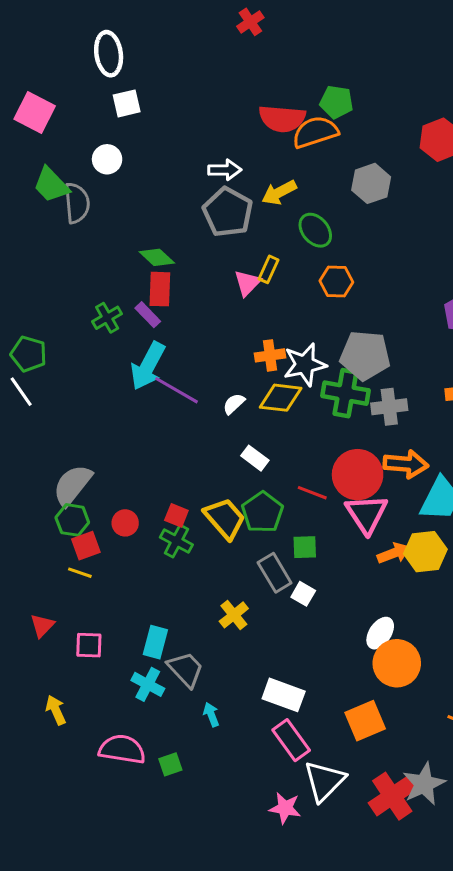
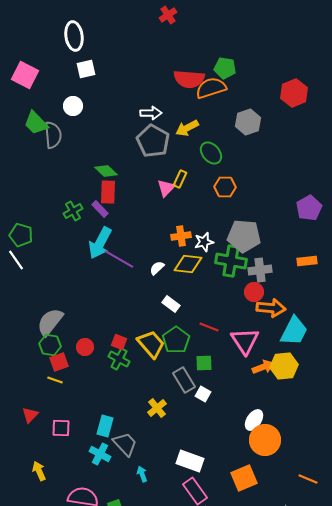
white star: (305, 364) -> (204, 242), size x0.7
red circle: (358, 475) -> (254, 292), moved, size x0.6

